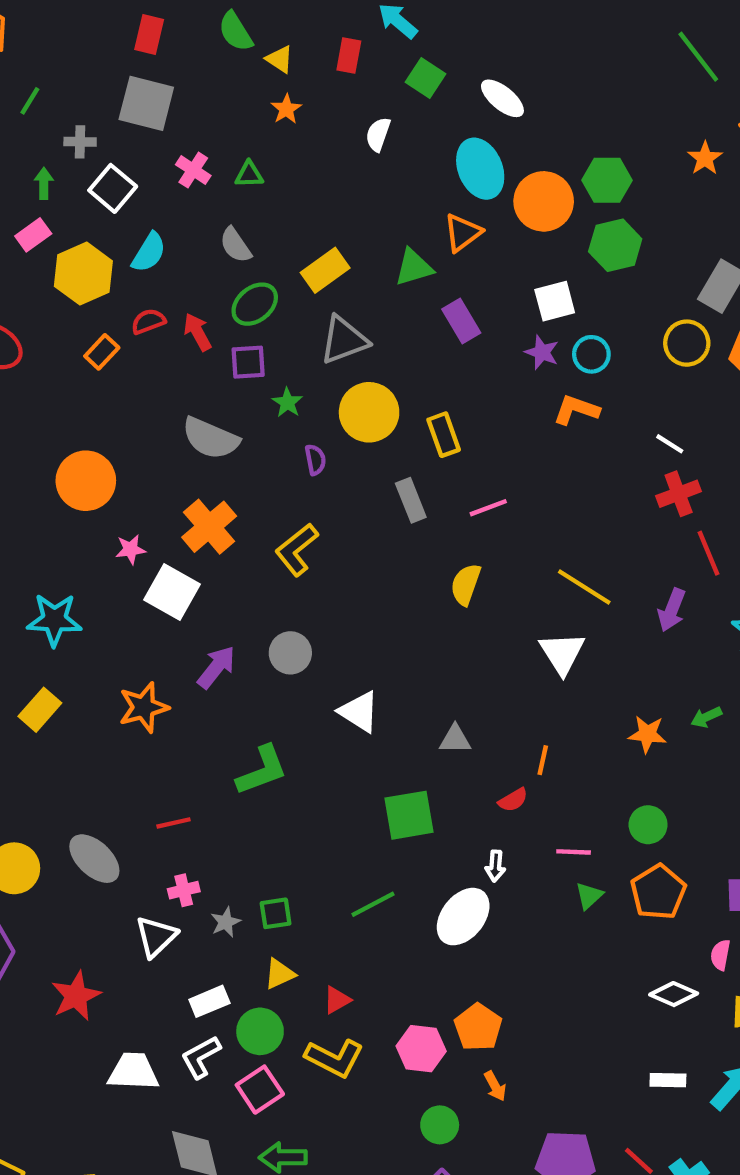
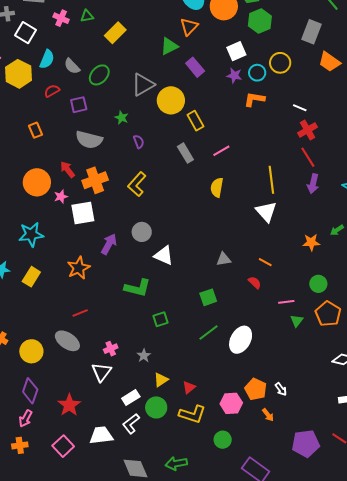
gray semicircle: (236, 245) -> (72, 66), moved
yellow rectangle: (325, 270) -> (115, 33), moved
red arrow: (198, 332) -> (68, 170), moved
yellow circle: (687, 343) -> (280, 63), moved
orange rectangle: (102, 352) -> (36, 130), moved, turned -56
purple square: (248, 362) -> (79, 105), moved
yellow circle: (369, 412) -> (171, 100), moved
orange circle: (86, 481) -> (37, 182), moved
orange cross: (209, 527) -> (95, 180), turned 30
red line: (709, 553) -> (308, 157), moved
yellow line: (584, 587) -> (271, 180), turned 60
white square: (172, 592) -> (83, 213), turned -30
white triangle: (359, 712) -> (164, 255), moved
orange line: (543, 760) -> (265, 262), turned -64
green L-shape: (262, 770) -> (137, 288), turned 44
red semicircle: (513, 800) -> (255, 283), turned -96
green square: (409, 815) -> (208, 297), size x0.7
red line: (173, 823) -> (80, 313), moved
white arrow: (495, 866) -> (281, 389), moved, turned -32
green line: (373, 904) -> (208, 333), moved
green square: (276, 913) -> (160, 319), moved
gray star: (226, 922) -> (144, 356), moved
pink square: (260, 1090) -> (63, 446), moved
green circle: (440, 1125) -> (223, 440), moved

